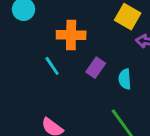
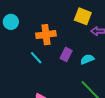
cyan semicircle: (125, 79) -> (87, 59), turned 80

